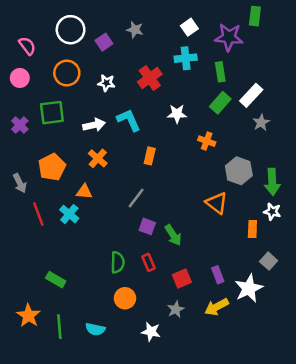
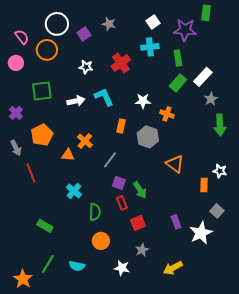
orange circle: (67, 73) -> (47, 50), moved
white star: (177, 114) -> (143, 101), moved
purple cross: (20, 125) -> (16, 113), moved
orange cross: (98, 158) -> (85, 141), moved
gray hexagon: (239, 171) -> (148, 137), moved
green arrow: (272, 182) -> (220, 125), moved
cyan cross: (69, 214) -> (74, 191), moved
red rectangle: (148, 262) -> (122, 203), moved
red square: (182, 278) -> (138, 223), moved
yellow arrow: (217, 307) -> (173, 268), moved
orange star: (28, 316) -> (23, 279), moved
green line: (59, 327) -> (48, 264), turned 36

